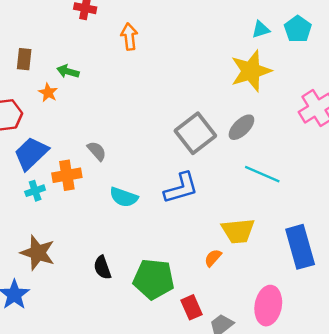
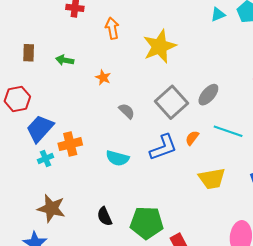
yellow star: (251, 71) -> (160, 46), moved
orange star: (48, 93) -> (103, 77), moved
gray semicircle: (97, 151) -> (127, 111), moved
orange semicircle: (213, 258) -> (192, 138), moved

